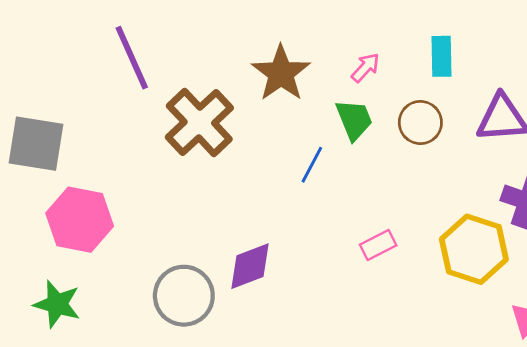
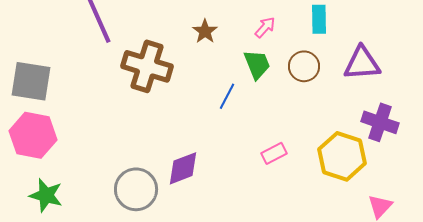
brown star: (281, 73) -> (205, 31), size x0.6
brown cross: (199, 122) -> (147, 66), turned -30
pink hexagon: (80, 220) -> (33, 135), moved

